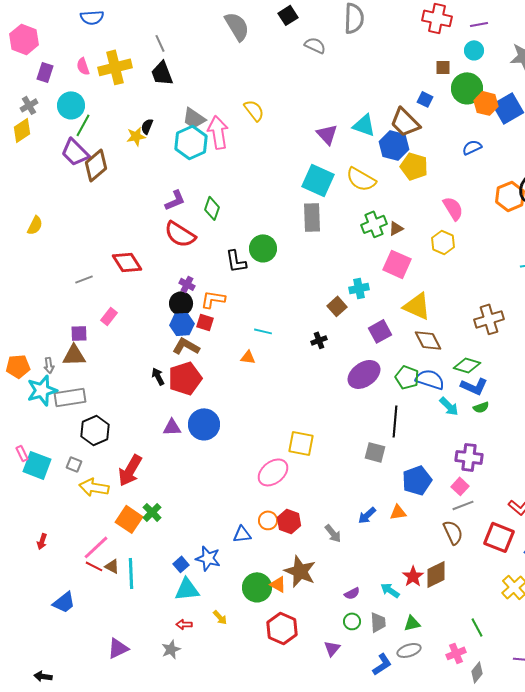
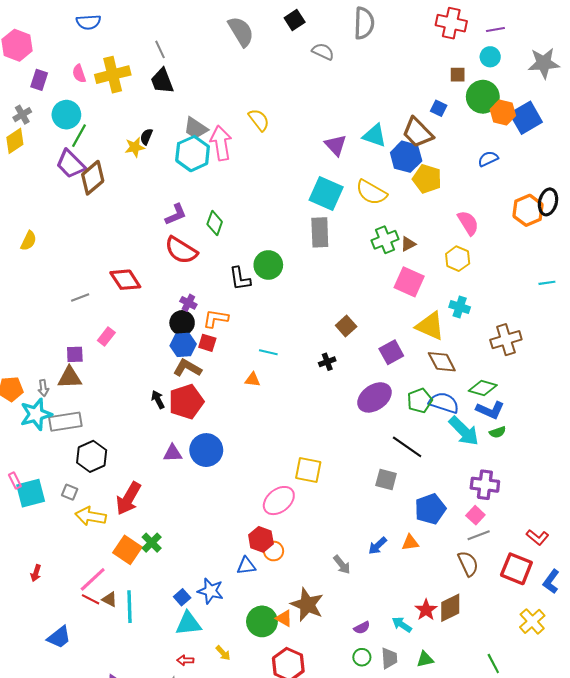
cyan cross: (359, 288) -> (460, 307), moved, turned 30
green pentagon: (407, 377) -> (420, 401), turned 30
cyan arrow: (449, 406) -> (464, 431), size x1.5
black line: (395, 421) -> (407, 447), turned -60
cyan square: (37, 465) -> (31, 493), turned -36
red hexagon: (289, 521) -> (261, 539), moved

